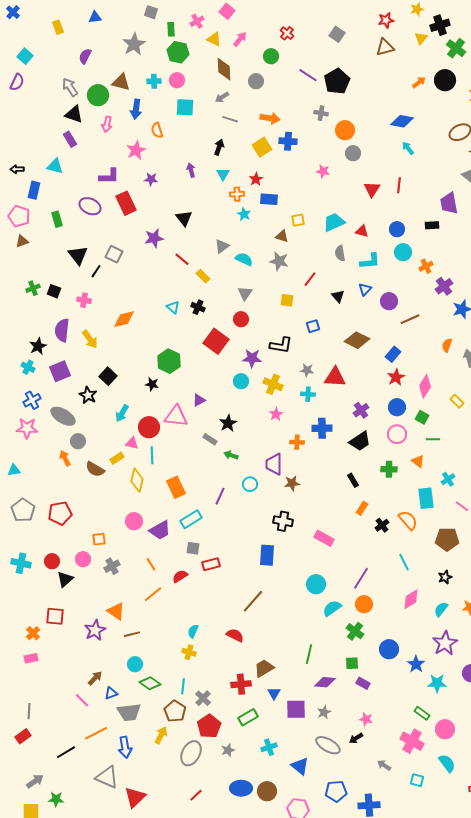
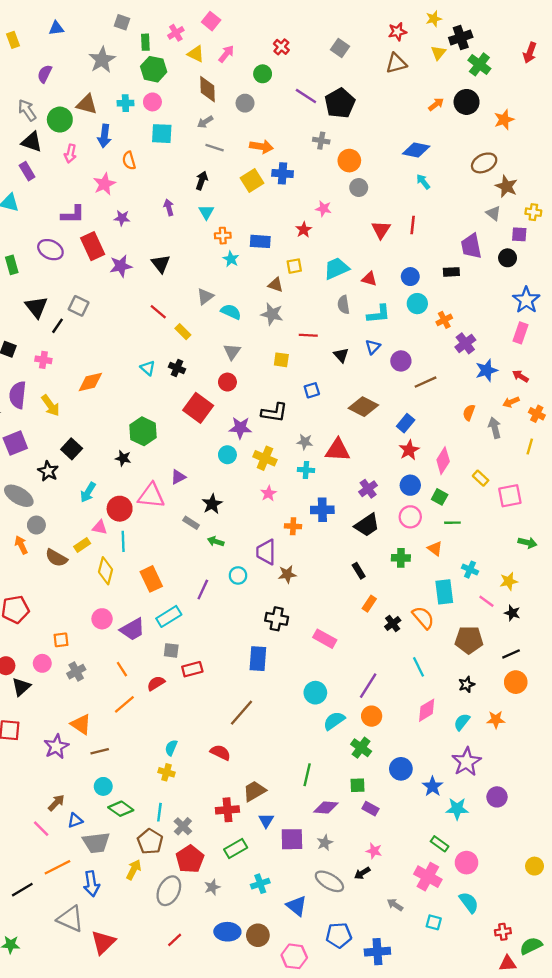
red star: (256, 179) -> (304, 230), moved
purple star: (154, 238) -> (121, 266), moved
red line: (310, 279) -> (308, 335), turned 56
cyan cross: (448, 479) -> (470, 570), turned -32

